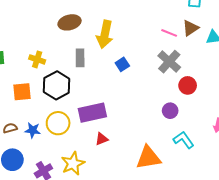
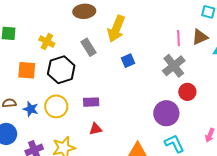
pink line: (169, 33) -> (178, 38), turned 56
gray rectangle: (80, 58) -> (88, 47), turned -42
purple circle: (170, 111) -> (166, 113), size x1.6
purple rectangle: (92, 113) -> (91, 102), size x0.6

